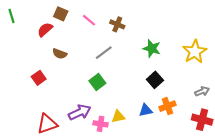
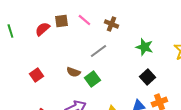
brown square: (61, 14) -> (61, 21), moved, turned -32
green line: (12, 16) -> (10, 31), moved
brown semicircle: (60, 54) -> (73, 72), moved

